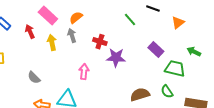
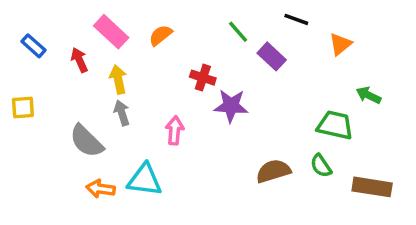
green line: (130, 20) -> (238, 32), moved
gray arrow: (72, 36) -> (122, 113), moved
purple rectangle: (156, 50) -> (272, 56), moved
gray semicircle: (34, 78) -> (86, 141), size x1.5

